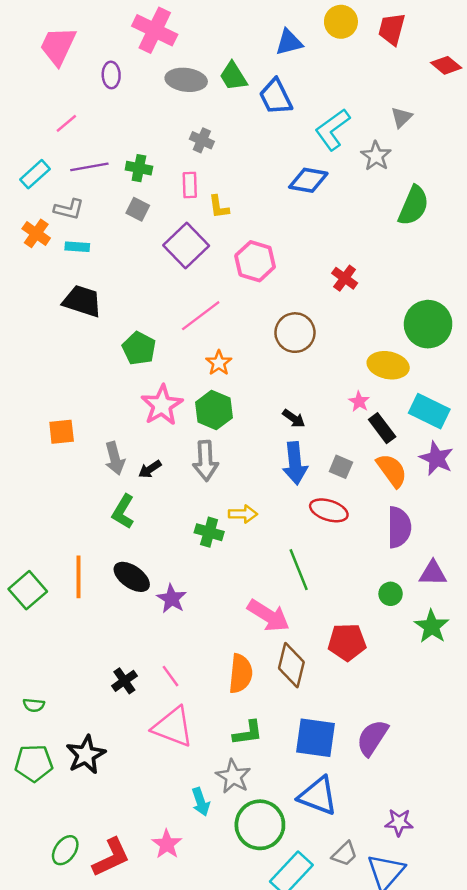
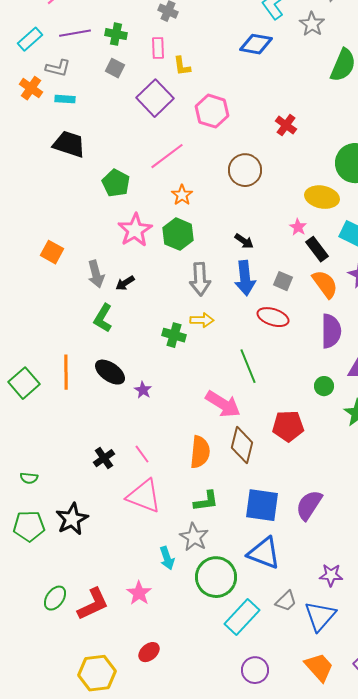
orange square: (62, 432) -> (52, 252), turned 35
gray arrow: (205, 461) -> (200, 279), moved
purple star: (172, 599) -> (143, 390), size x0.7

